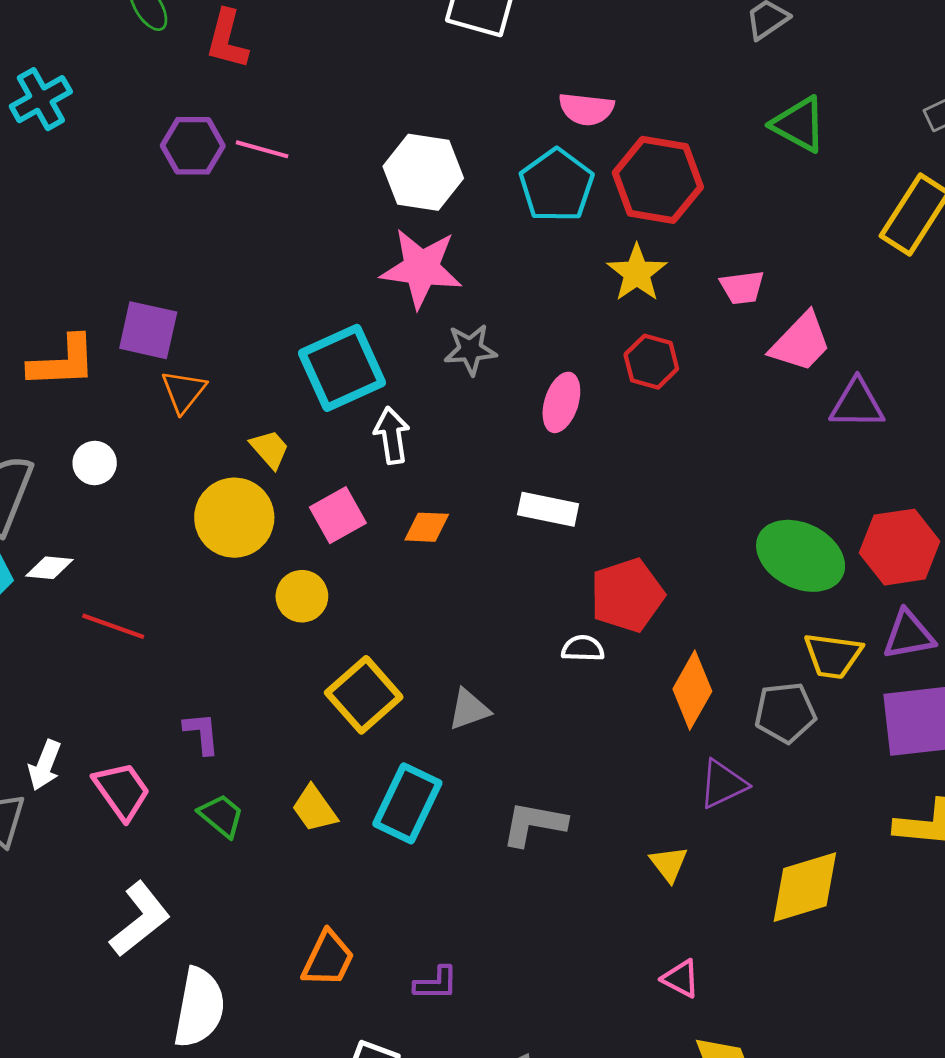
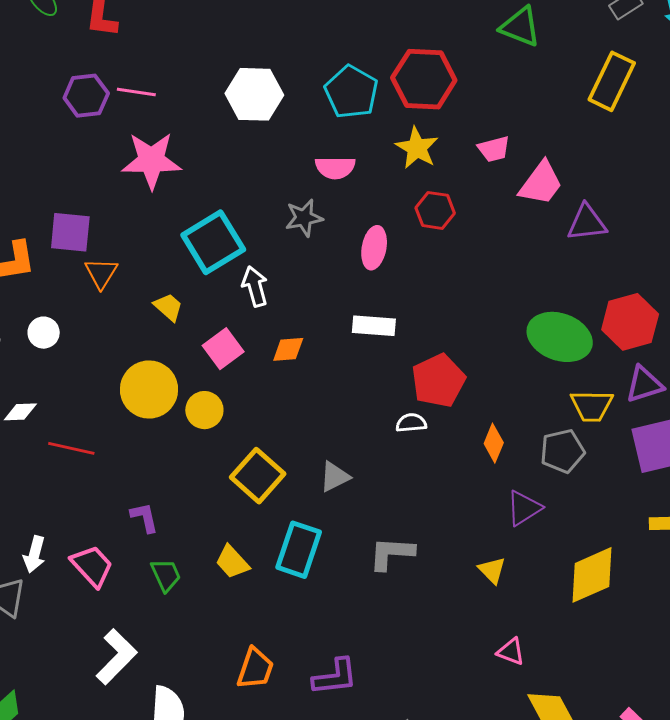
pink semicircle: (586, 109) -> (335, 168), moved
pink star: (421, 268) -> (151, 160), moved
yellow circle: (234, 518) -> (149, 389), moved
orange diamond: (692, 690) -> (494, 443), size x0.7
green trapezoid: (221, 816) -> (166, 575), turned 33
purple L-shape: (436, 983) -> (335, 677), size x1.4

